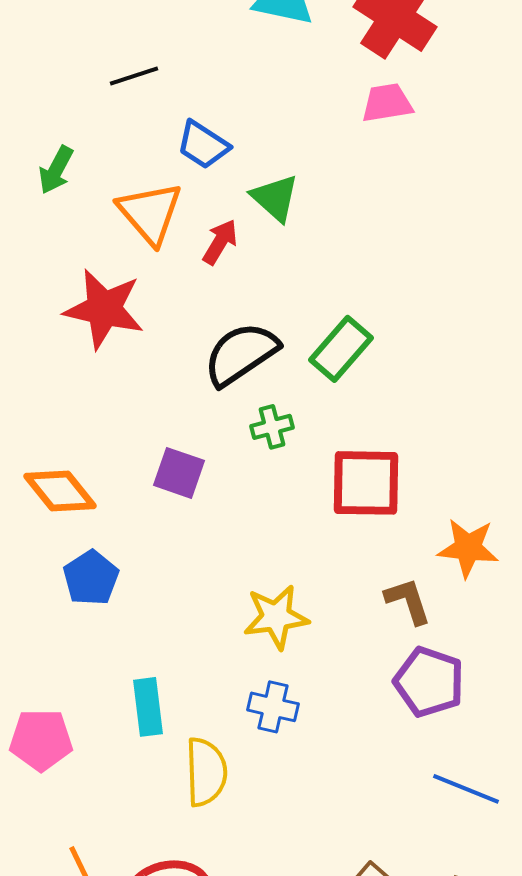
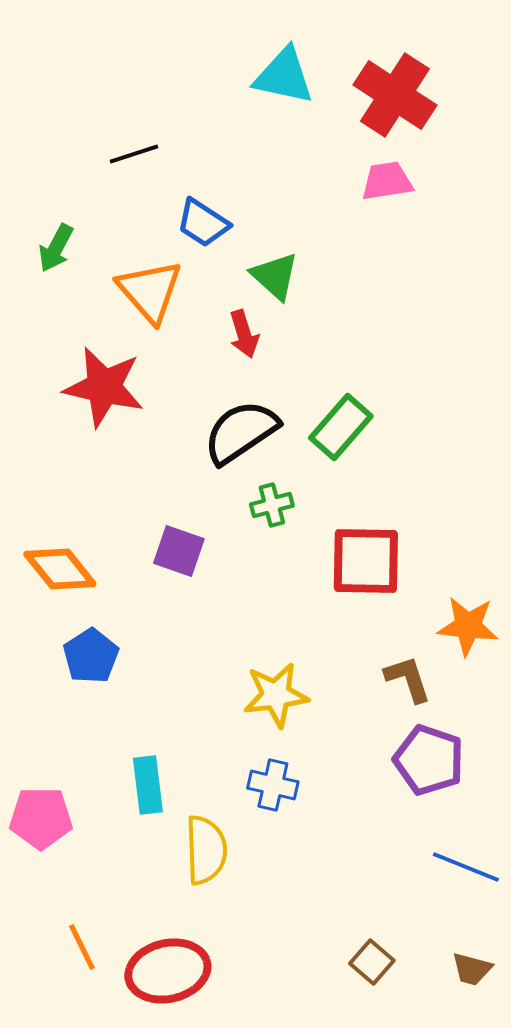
red arrow: (220, 242) -> (244, 334), moved, turned 132

